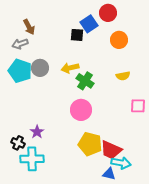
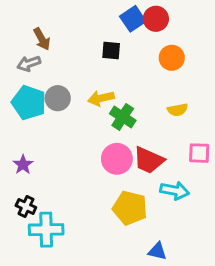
blue square: (89, 24) -> (133, 19), moved
purple star: (37, 132) -> (23, 165), moved
red trapezoid: (111, 150) -> (149, 160), moved
cyan arrow: (121, 163) -> (175, 191), moved

